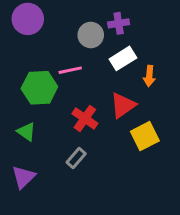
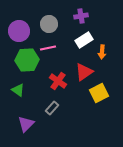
purple circle: (28, 19) -> (19, 31), moved
gray circle: (91, 35) -> (49, 24), moved
purple triangle: (23, 177) -> (26, 124), moved

